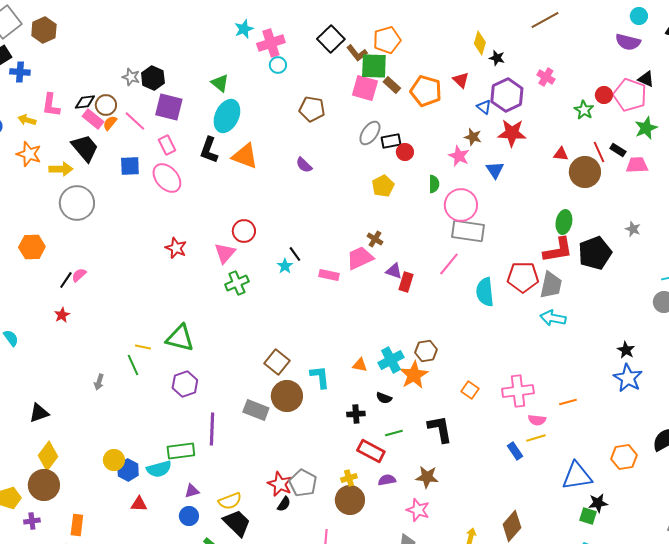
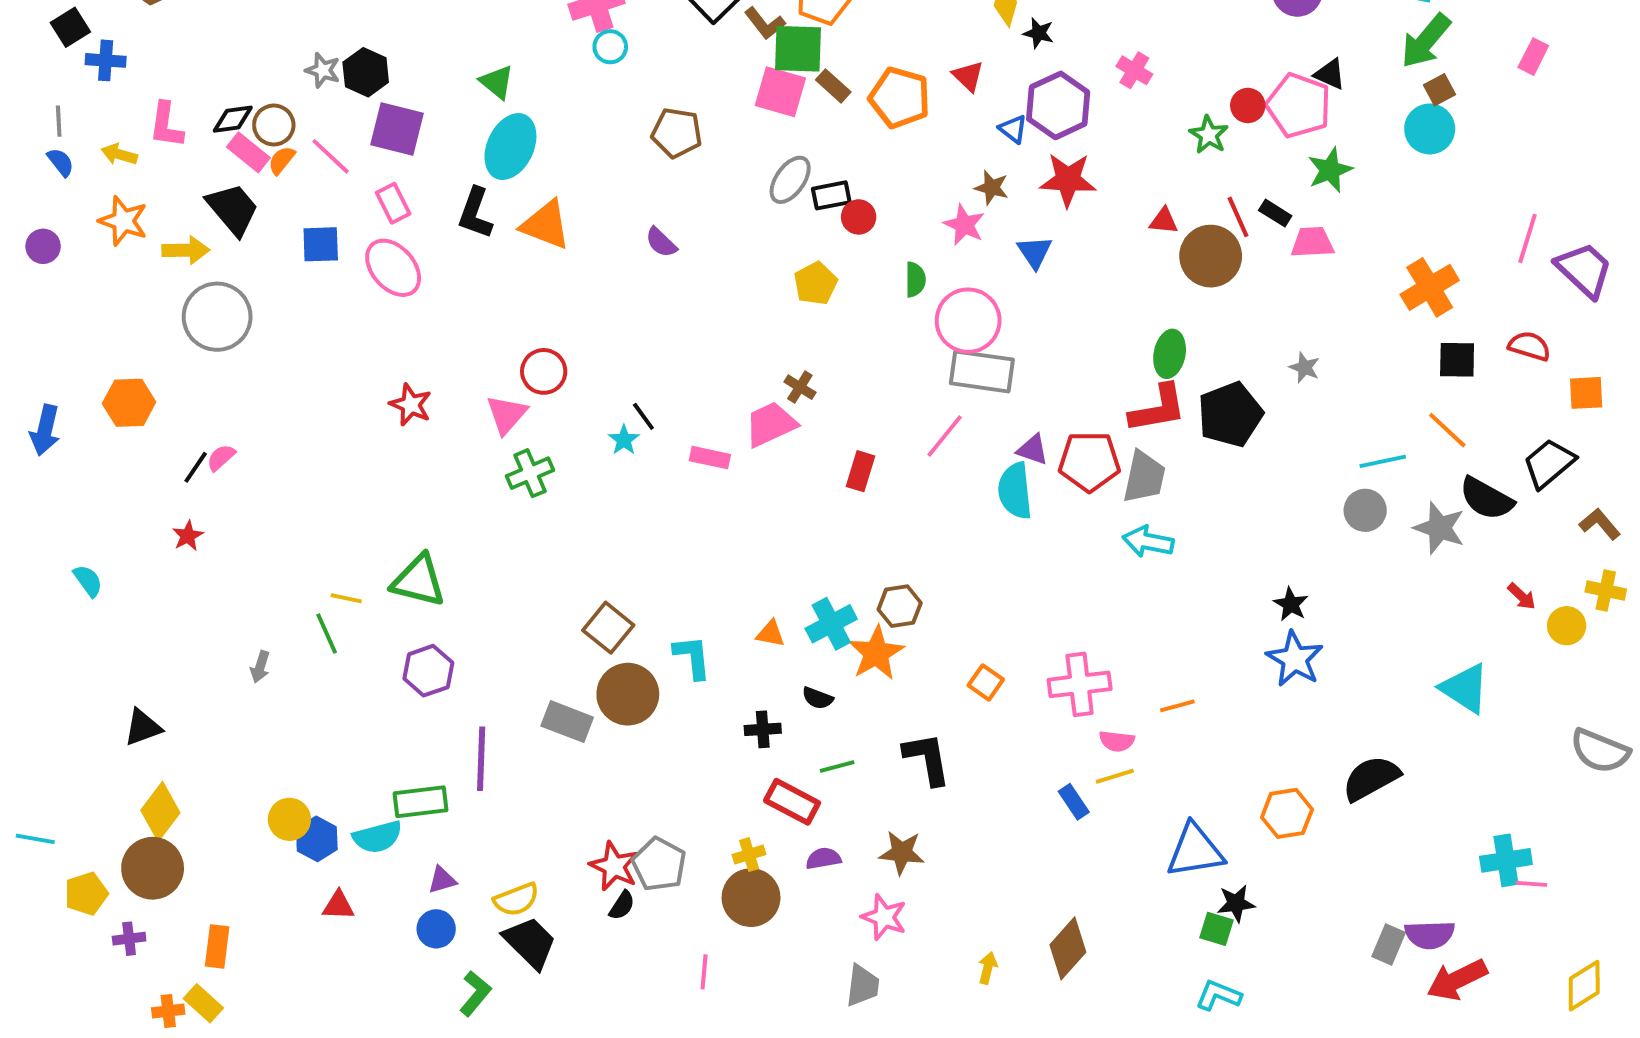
purple triangle: (394, 271) -> (1033, 450), moved

